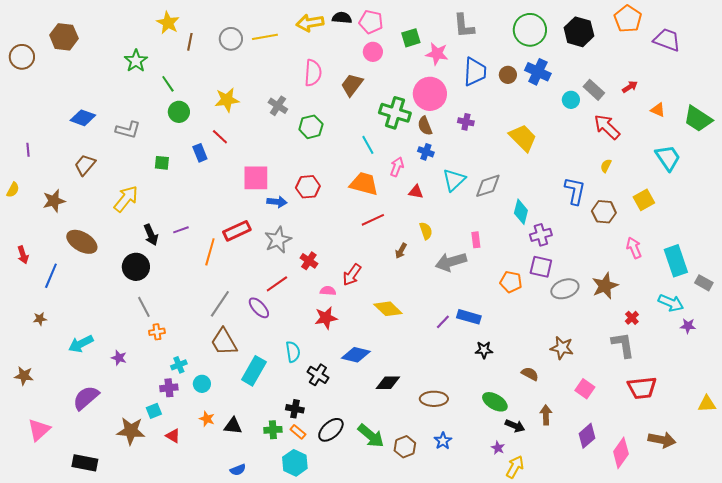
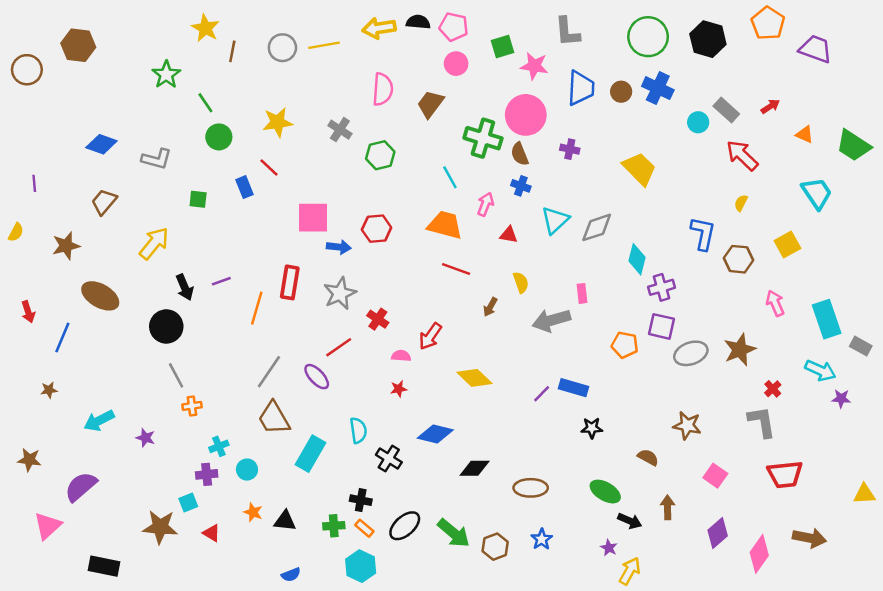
red line: (373, 220) -> (456, 269), turned 45
red rectangle: (237, 231) -> (290, 282), turned -56
red star: (326, 318) -> (399, 389), size x0.6
purple semicircle: (86, 398) -> (81, 487), moved

